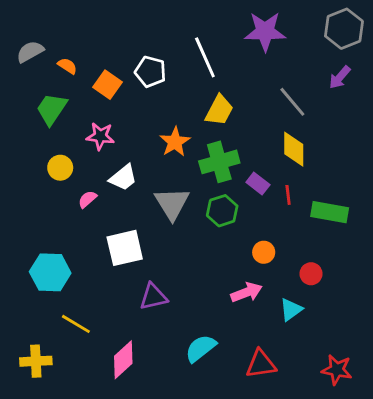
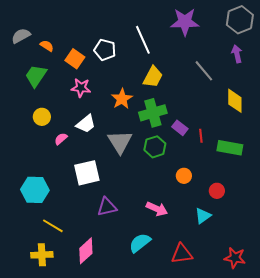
purple arrow: (340, 77) -> (237, 54), turned 126
pink star: (100, 136) -> (81, 88), moved
yellow diamond: (294, 149) -> (235, 101), moved
pink arrow: (247, 292) -> (157, 209), moved, turned 45
yellow cross: (36, 361) -> (42, 255), moved

